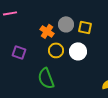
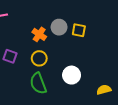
yellow circle: (56, 50) -> (39, 58), moved
white circle: (78, 51) -> (72, 75), moved

